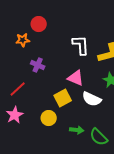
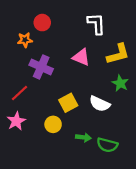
white L-shape: (81, 45) -> (96, 24), moved
purple cross: (38, 65) -> (41, 67), size x1.5
pink triangle: (76, 78) -> (81, 57), moved
green semicircle: (99, 137) -> (107, 145), turned -30

